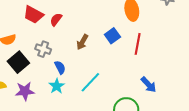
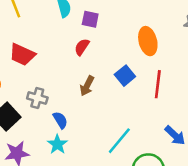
red semicircle: (56, 19) -> (82, 47), moved
cyan line: (90, 82) -> (119, 141), moved

